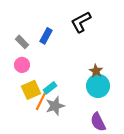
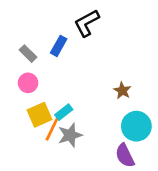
black L-shape: (81, 22) -> (87, 23), moved
cyan circle: (98, 86) -> (136, 126), moved

